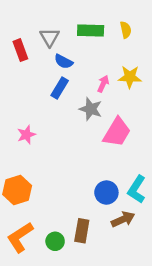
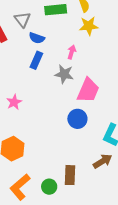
yellow star: (130, 77) -> (89, 26), moved
blue circle: (106, 193) -> (77, 119), moved

